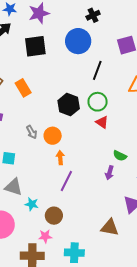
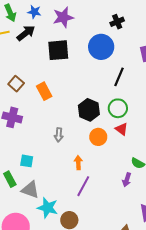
gray arrow: (32, 132) -> (59, 135), moved, turned 32
orange circle: (53, 136) -> (98, 137), moved
cyan star: (32, 204) -> (48, 208), size x1.5

